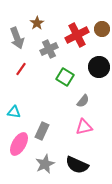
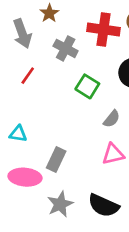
red cross: (77, 35) -> (104, 29), turned 35
gray cross: (49, 49) -> (66, 48), turned -36
pink ellipse: (19, 144) -> (25, 177), turned 65

